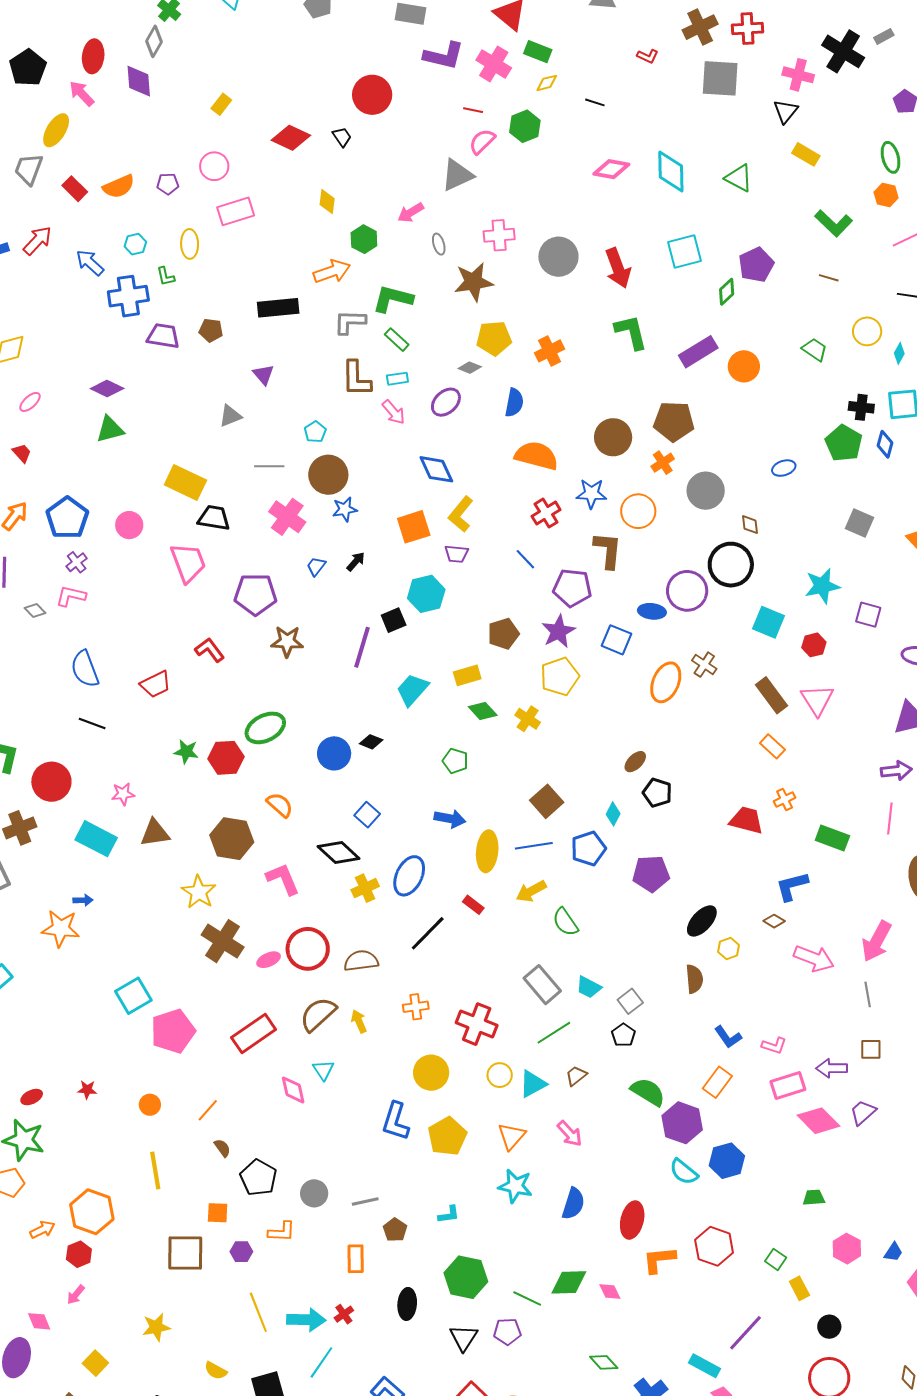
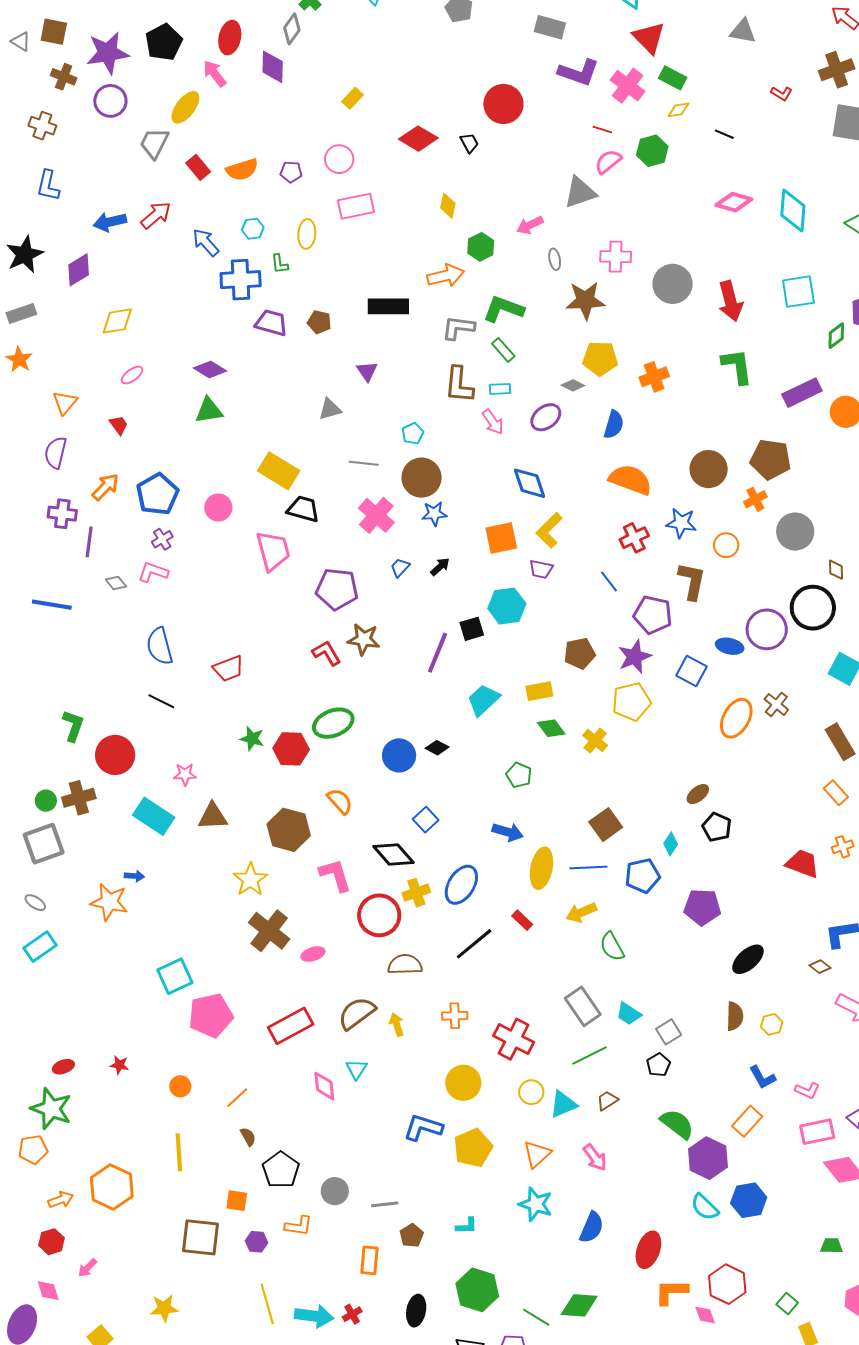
orange circle: (638, 511) -> (726, 545), size x0.7
red L-shape: (210, 650) -> (327, 653), moved
red circle: (308, 949) -> (379, 915), moved
yellow hexagon: (729, 949) -> (772, 1024), moved
blue L-shape: (396, 1121) -> (423, 1128), turned 84
red hexagon: (79, 1254) -> (51, 1242), moved
pink diamond: (610, 1291) -> (705, 1315), moved

